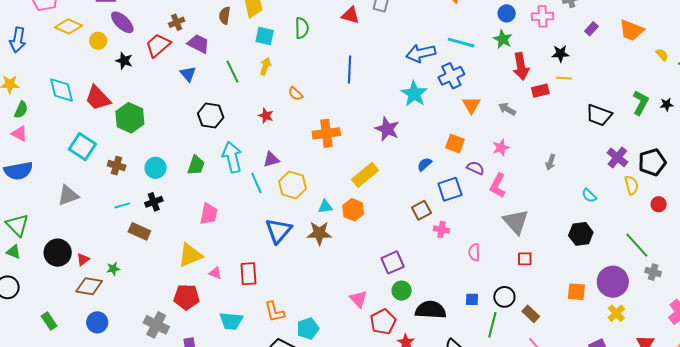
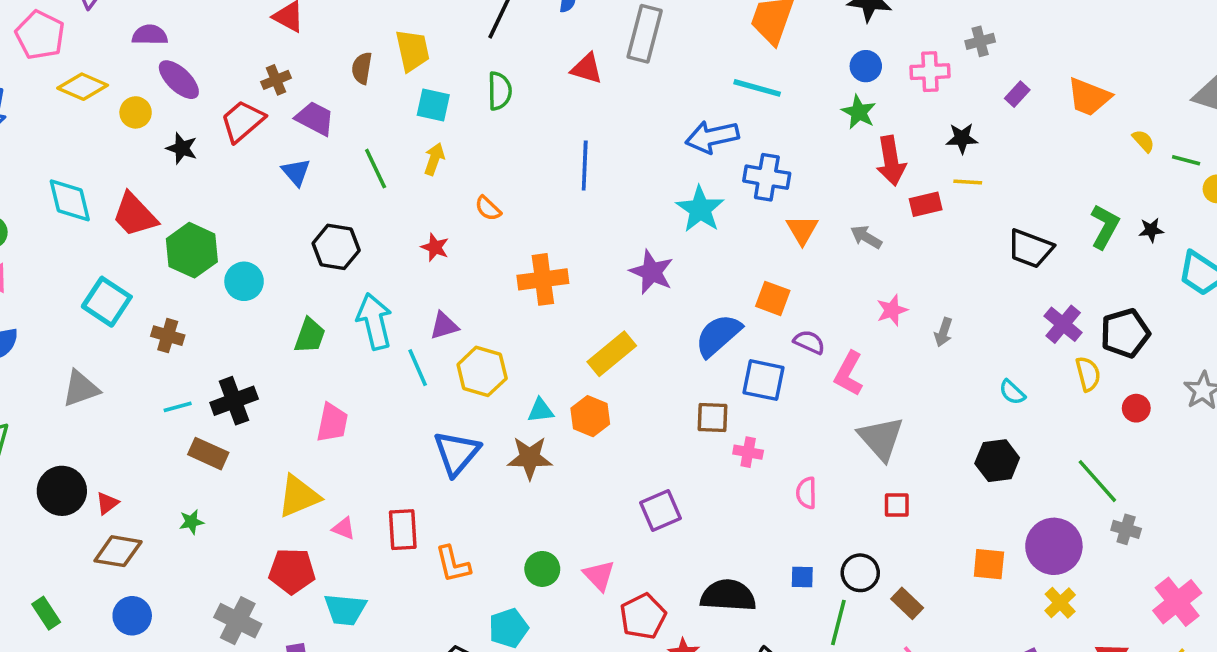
cyan line: (461, 43) -> (757, 88), moved
blue cross: (451, 76) -> (767, 177), turned 35
pink star: (501, 148) -> (892, 310), moved
blue semicircle: (425, 164) -> (718, 335), size x1.8
cyan circle: (156, 168) -> (244, 281), moved
blue square: (450, 189) -> (763, 380), turned 30
black cross: (154, 202) -> (234, 401), size x1.4
brown square: (421, 210) -> (712, 417), turned 30
green star: (113, 269) -> (191, 522), moved
green circle: (402, 291) -> (542, 569), moved
orange L-shape: (274, 312) -> (453, 564), moved
cyan trapezoid: (231, 321) -> (345, 609), moved

